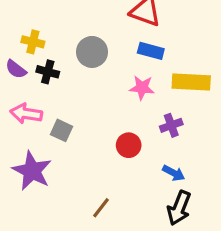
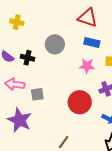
yellow cross: (33, 42) -> (17, 22), moved
gray square: (62, 130) -> (37, 94), turned -32
red circle: (129, 145) -> (80, 102), size x1.5

